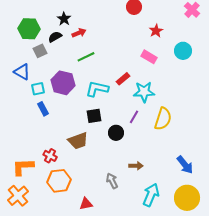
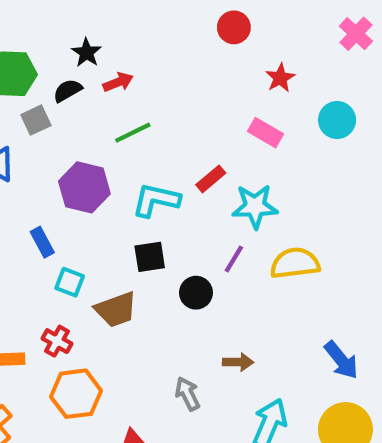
cyan square: (38, 89) -> (70, 282), moved, turned 32
yellow semicircle: (163, 119) -> (295, 263), turned -115

